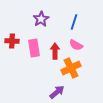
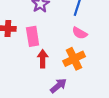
red arrow: (55, 51) -> (43, 59), moved

